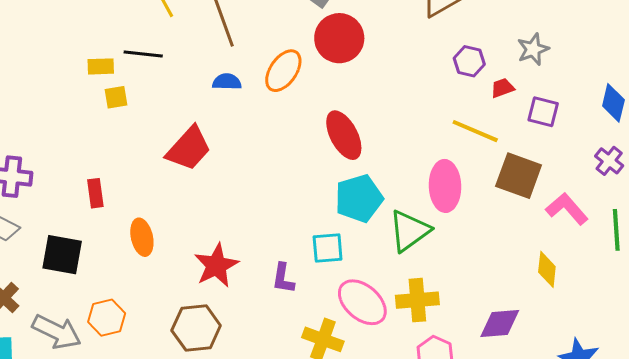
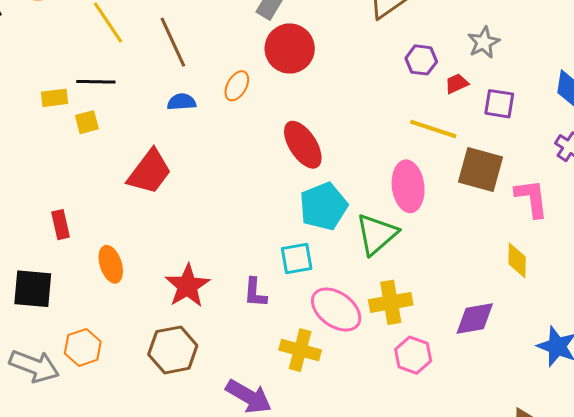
orange ellipse: (283, 71) -> (237, 86), size x0.7
yellow square: (116, 97) -> (87, 122), moved
pink L-shape: (567, 209) -> (532, 198), turned 39

